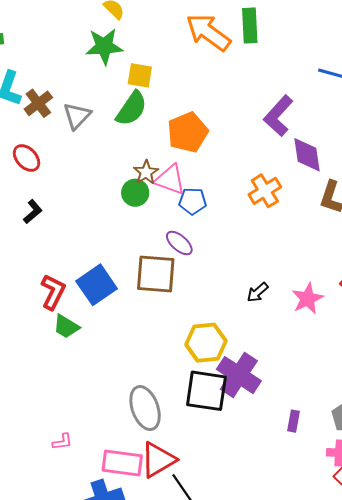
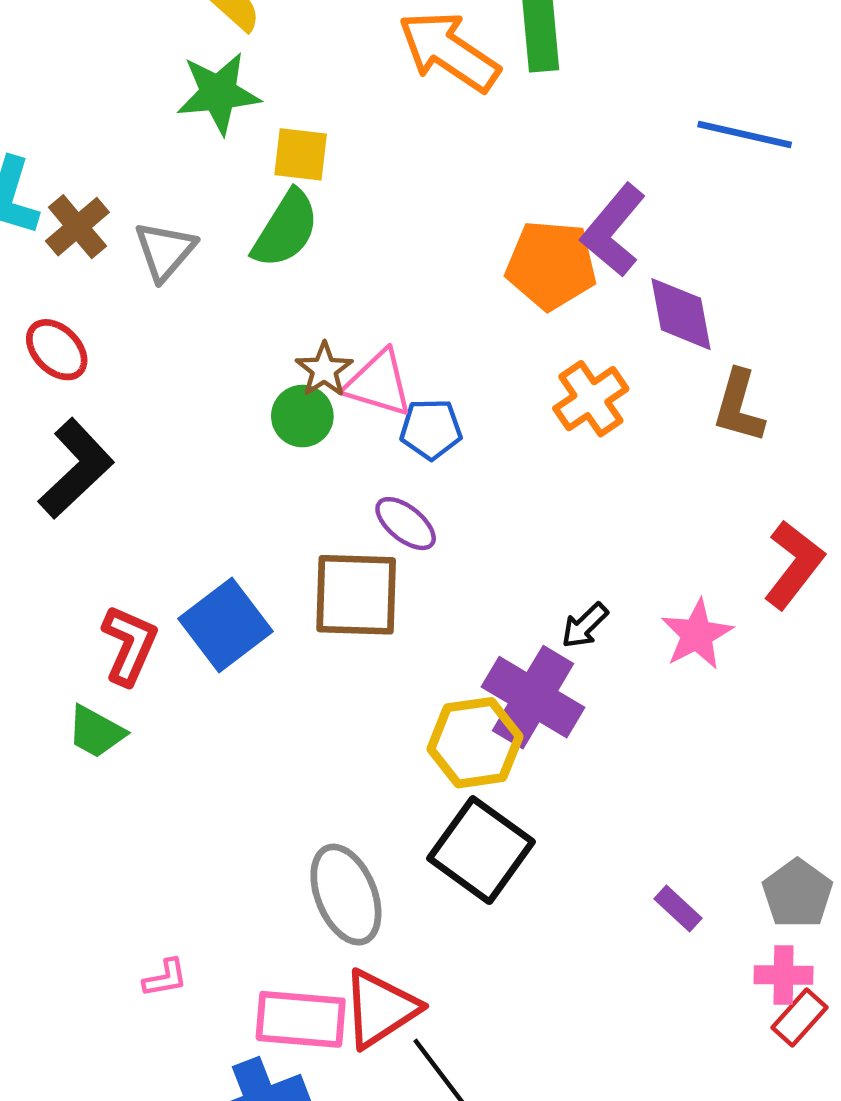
orange pentagon: (188, 132) -> (551, 265), moved, turned 30
black L-shape: (33, 212) -> (76, 469), size x1.8
green trapezoid: (66, 327) -> (96, 732), moved
purple cross: (239, 375) -> (533, 697), moved
black square: (206, 391) -> (481, 850), turned 30
purple rectangle: (294, 421) -> (678, 909), turned -55

